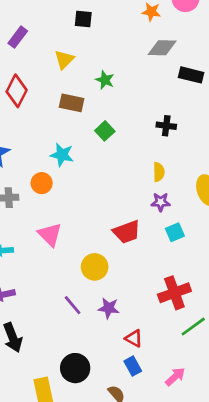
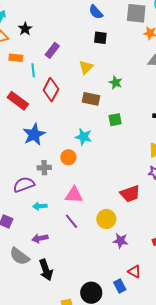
green square: (105, 131) -> (115, 120), turned 32
pink triangle: (50, 235) -> (74, 195), turned -42
purple line: (73, 305) -> (71, 221), moved
purple star: (109, 308) -> (120, 241), moved
blue rectangle: (133, 366) -> (120, 286), moved

